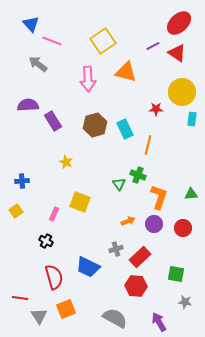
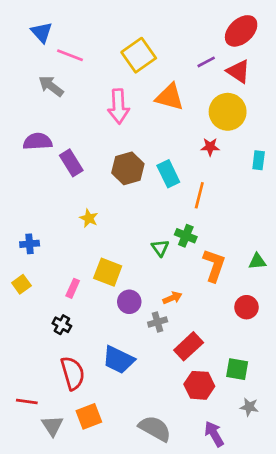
yellow circle: (182, 92) -> (228, 112), moved
purple circle: (154, 224) -> (129, 302), moved
gray cross: (116, 249) -> (158, 322), moved
red hexagon: (136, 286) -> (199, 385), moved

